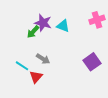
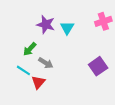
cyan triangle: (63, 26) -> (67, 28), turned 40
green arrow: (33, 32) -> (30, 49), moved

